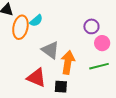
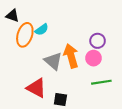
pink circle: (102, 43) -> (93, 58), moved
orange arrow: (68, 62) -> (71, 56), moved, turned -30

